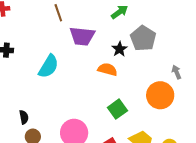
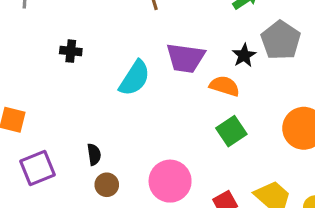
purple trapezoid: (82, 36) -> (185, 58), moved
green square: (117, 109) -> (231, 131), moved

